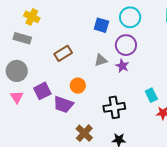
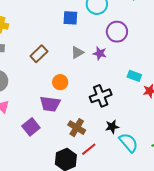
purple circle: (126, 45) -> (117, 32), moved
purple square: (42, 91) -> (31, 127), moved
cyan rectangle: (151, 95) -> (134, 76), turned -32

